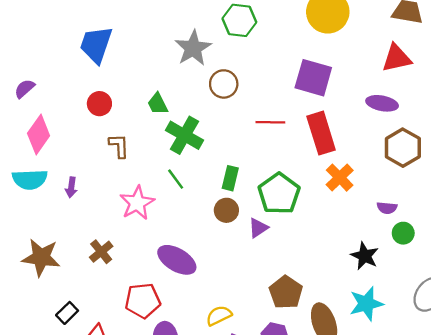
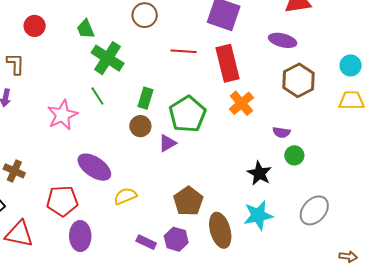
brown L-shape: (119, 146) -> (16, 64), moved
brown cross: (101, 252) -> (14, 171), moved, turned -30
yellow semicircle: (219, 316) -> (125, 196), moved

